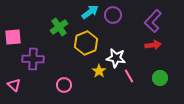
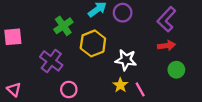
purple cross: (33, 59) -> (51, 61), moved, turned 35
yellow star: (99, 71) -> (120, 85), moved
pink line: (129, 76) -> (140, 89), moved
green circle: (160, 78) -> (176, 70), moved

